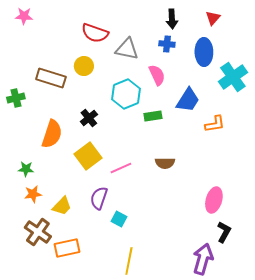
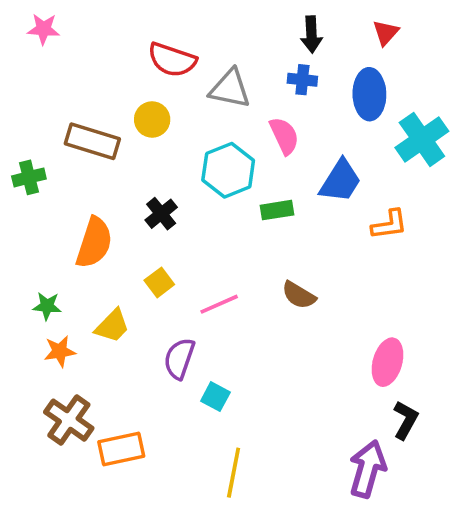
yellow square: (88, 156) -> (159, 282), size x0.6
brown semicircle: (165, 163) -> (299, 295), turned 30
yellow trapezoid: (62, 206) -> (112, 326), moved

